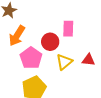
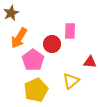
yellow triangle: (64, 62) -> (71, 81), moved

